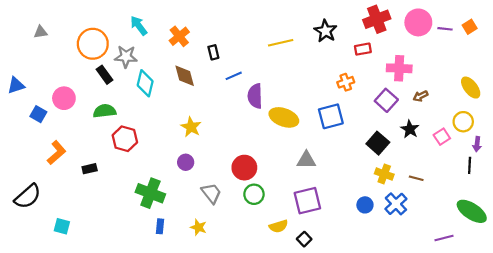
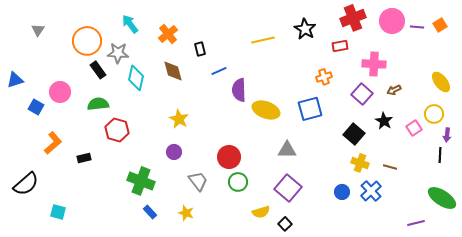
gray triangle: (40, 32) -> (38, 30), turned -48
purple square: (307, 201) -> (288, 188), turned -36
blue rectangle: (160, 226) -> (150, 212), turned -48

